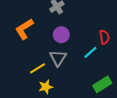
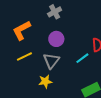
yellow line: (38, 68) -> (24, 56), moved
yellow star: (46, 87) -> (45, 81), moved

